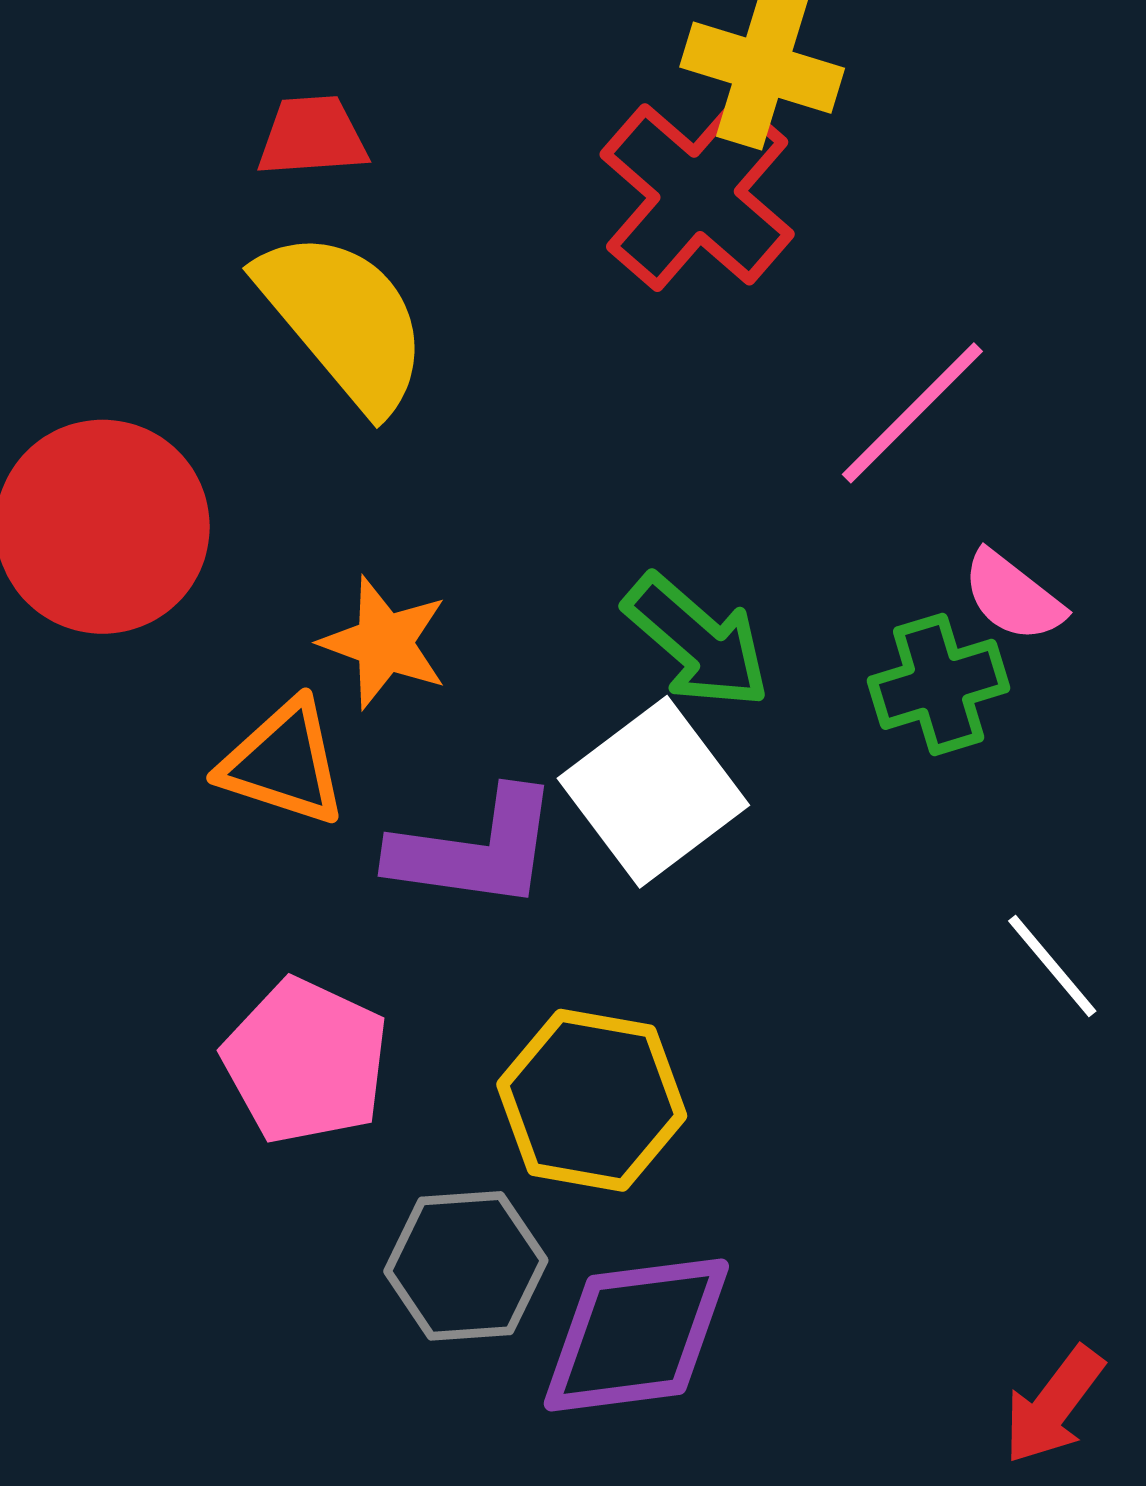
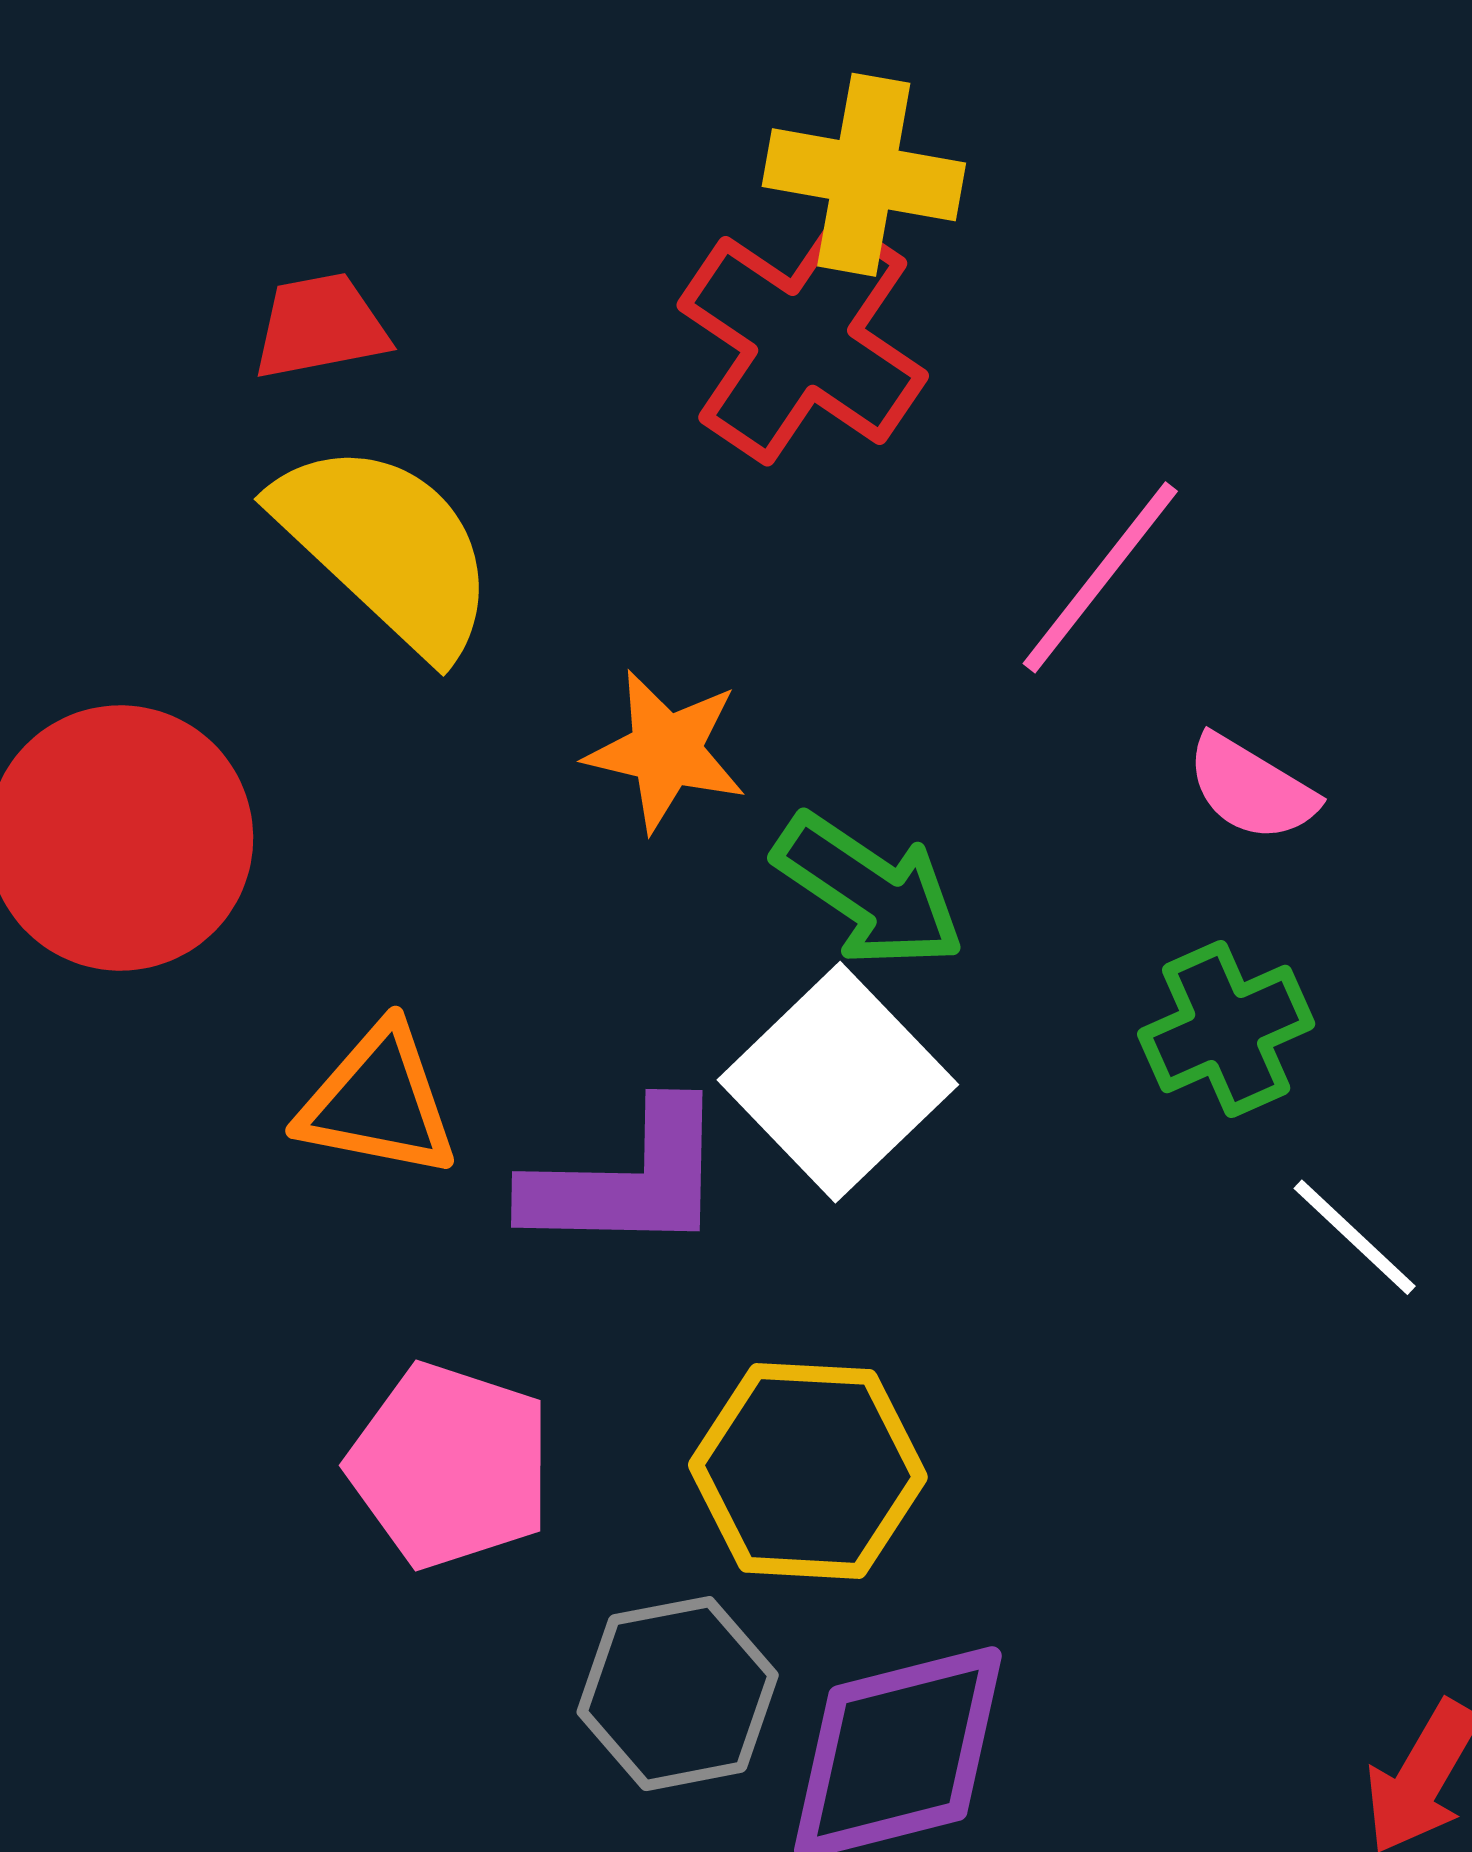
orange star: (384, 643) -> (666, 751), moved
green cross: (939, 684) -> (1226, 1029), moved

